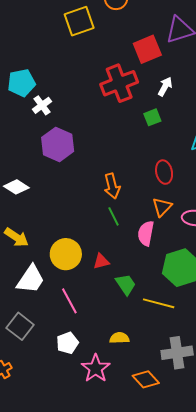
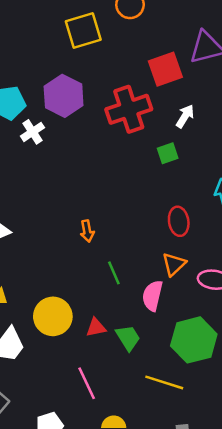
purple hexagon: (58, 144) -> (64, 96), moved
orange arrow: (112, 186) -> (87, 231), moved, size x0.7
green trapezoid: (126, 284) -> (128, 338), moved
pink line: (69, 301) -> (87, 383), moved

